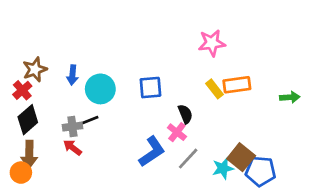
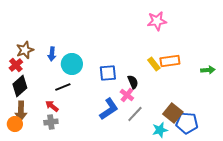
pink star: (212, 43) -> (157, 21), moved
blue square: (150, 88) -> (108, 73), moved
gray cross: (72, 127) -> (51, 122), moved
cyan star: (223, 168) -> (160, 130), moved

